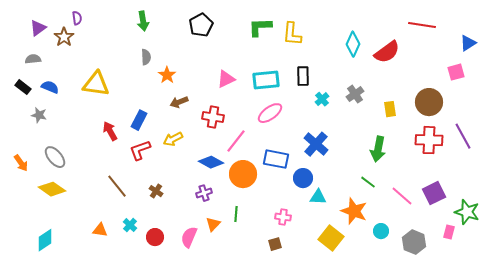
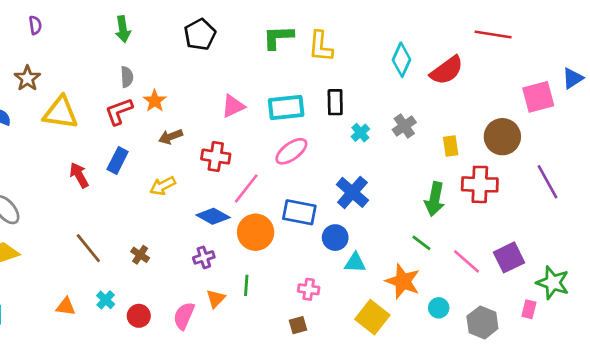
brown star: (64, 37) -> (27, 78), moved
blue triangle: (468, 43) -> (573, 78), moved
pink square: (456, 72) -> (538, 97), size x1.4
red cross: (429, 140) -> (480, 184), moved
red L-shape: (140, 150) -> (119, 111), moved

